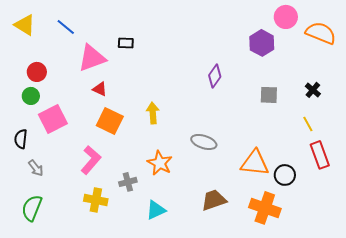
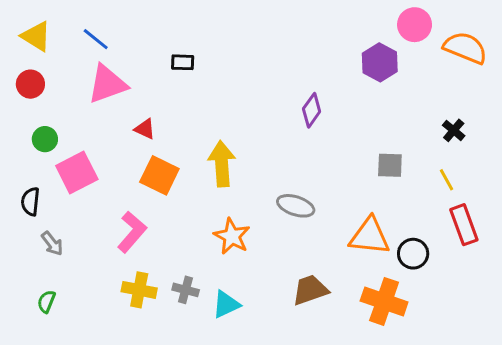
pink triangle: (92, 58) -> (107, 84), moved
red circle: (37, 72) -> (30, 84), moved
gray square: (269, 95) -> (390, 165), moved
yellow arrow: (153, 113) -> (222, 164), size x1.4
gray cross: (128, 182) -> (186, 290), moved, turned 30
green semicircle: (32, 208) -> (46, 301), size x0.6

